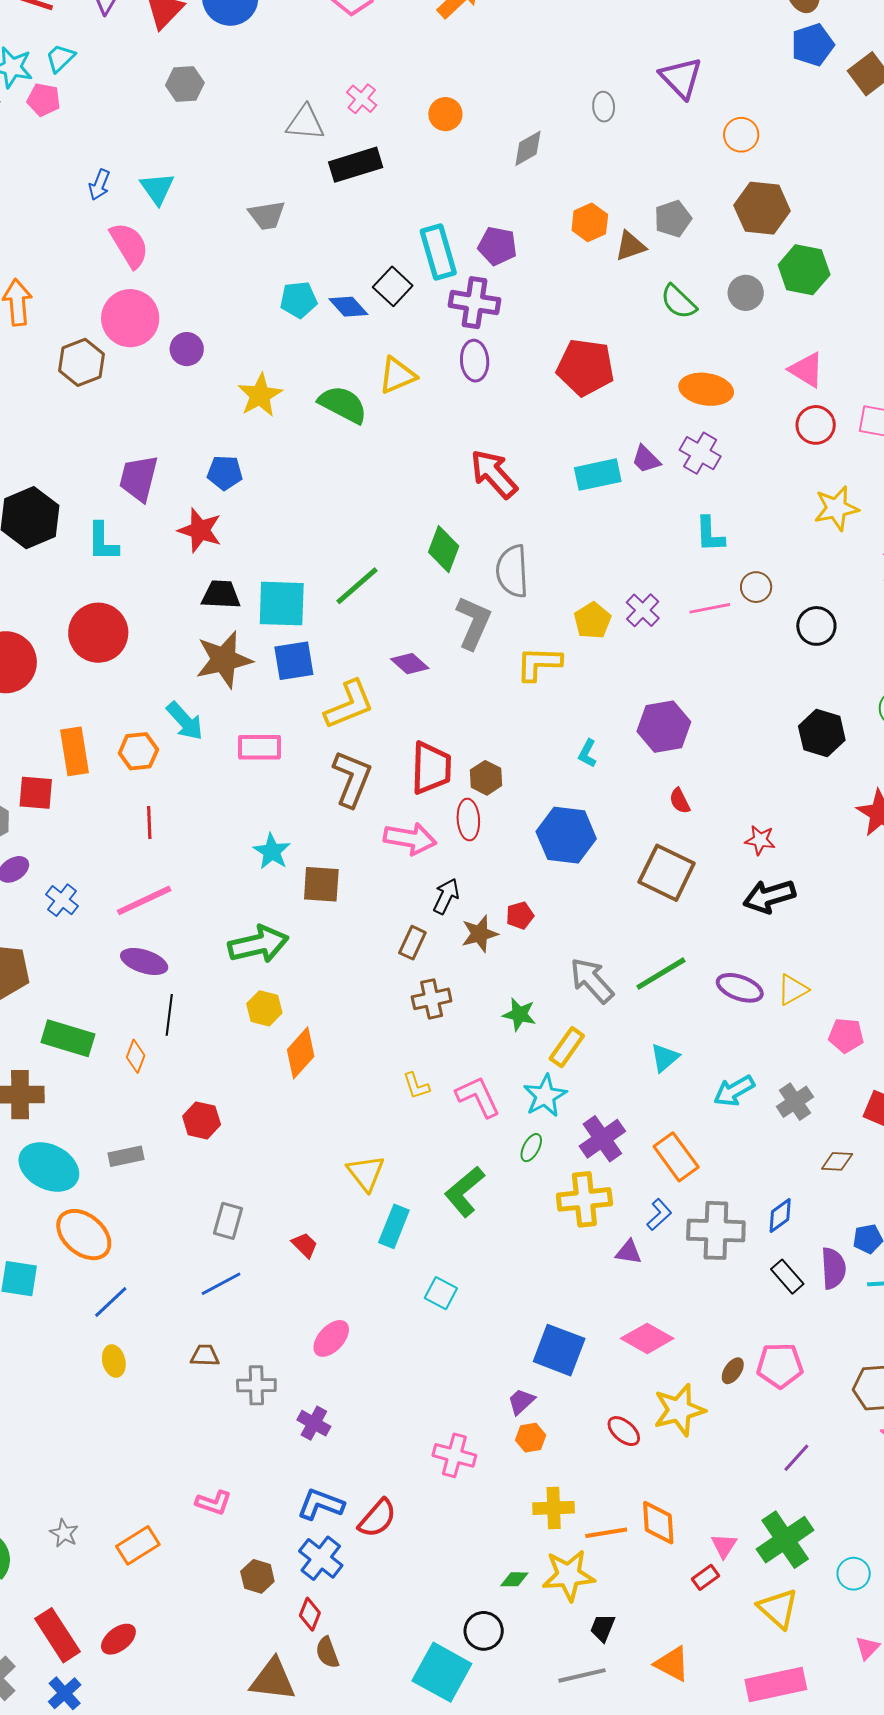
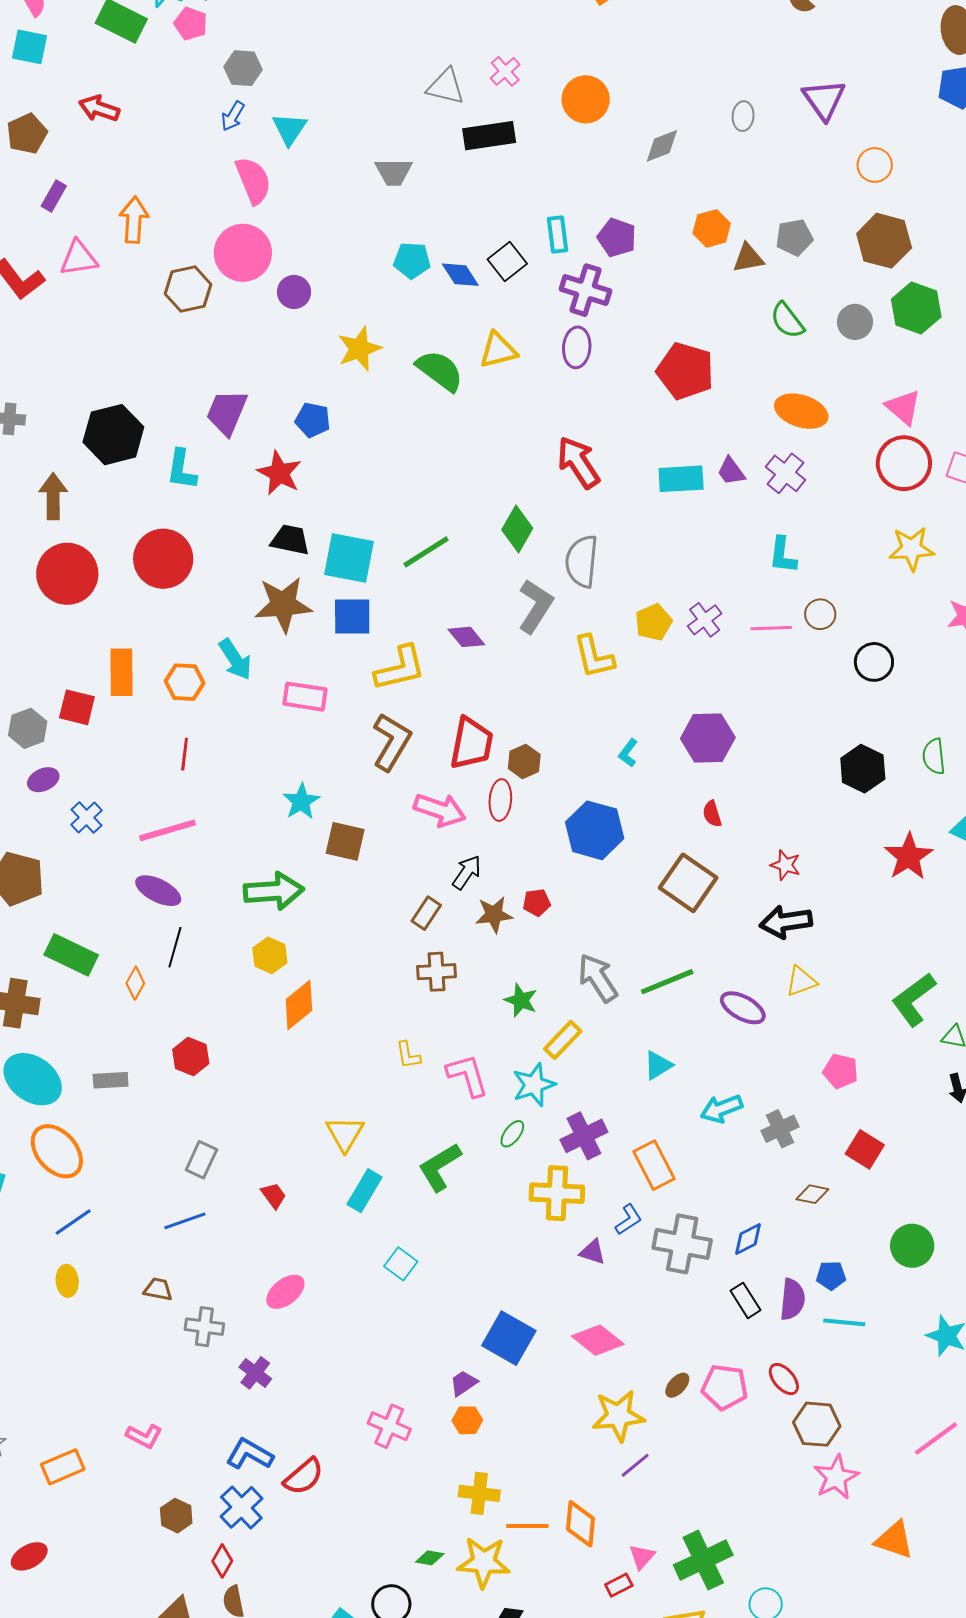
gray hexagon: (185, 84) -> (243, 68), moved
orange circle: (445, 114) -> (586, 99), size x1.4
cyan rectangle: (438, 252) -> (557, 235), size x0.7
red circle: (816, 425) -> (904, 463), size x1.4
yellow L-shape: (539, 664) -> (594, 657), turned -114
yellow triangle: (793, 990) -> (801, 981), moved
red ellipse: (624, 1431) -> (784, 1379), moved
purple line: (796, 1458) -> (635, 1465), moved

